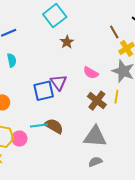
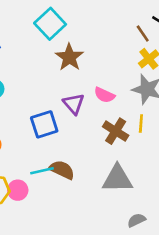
brown line: (114, 32) -> (143, 33), moved
brown star: (67, 42) -> (69, 57), size x1.5
purple triangle: (59, 82) -> (74, 104), moved
gray semicircle: (95, 162) -> (136, 220), moved

